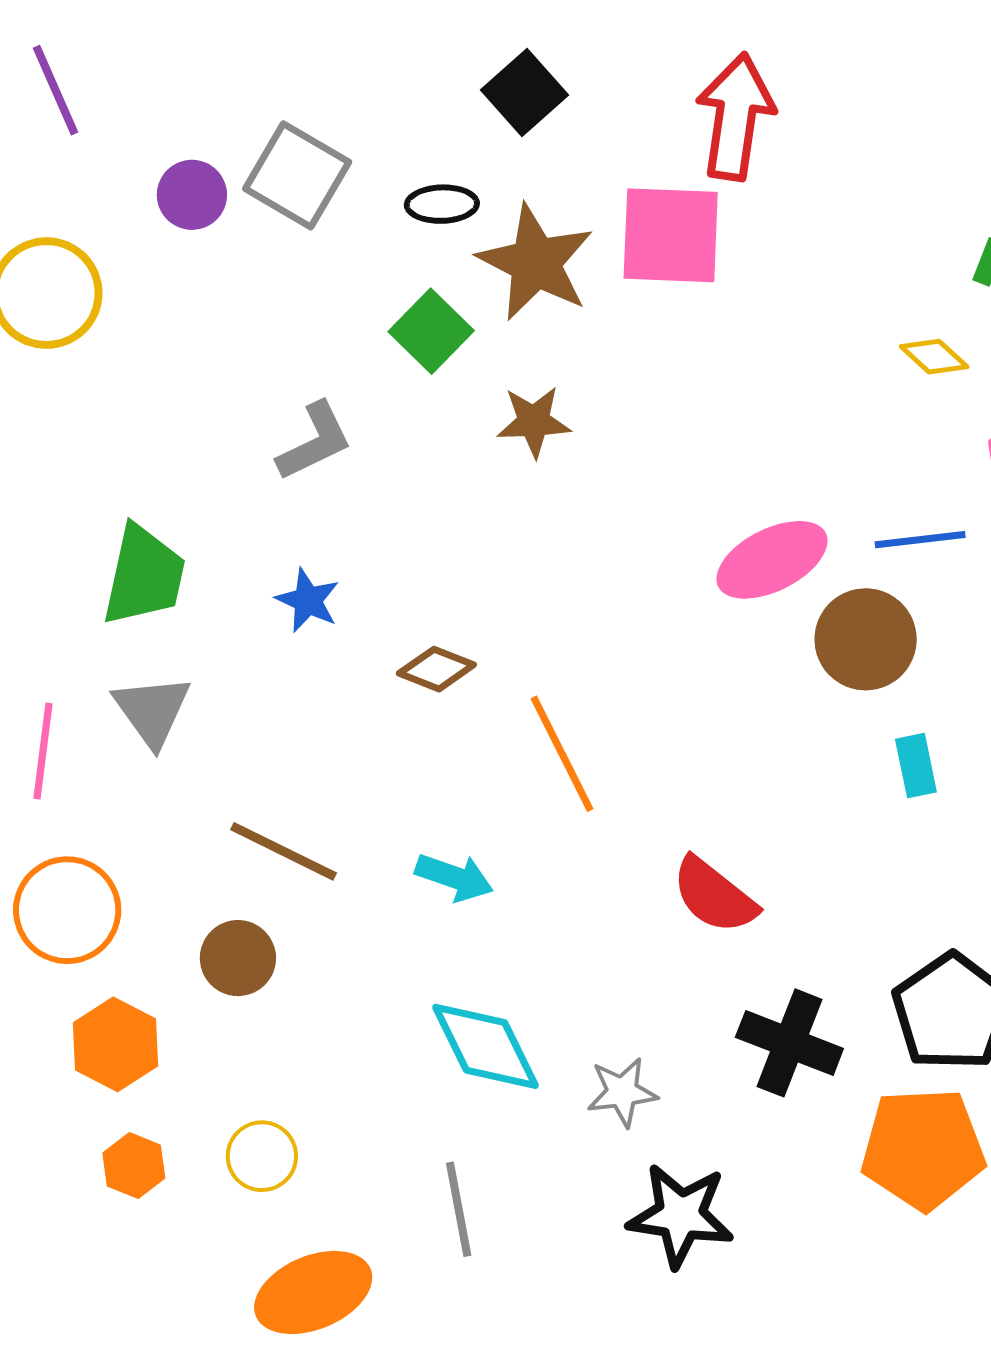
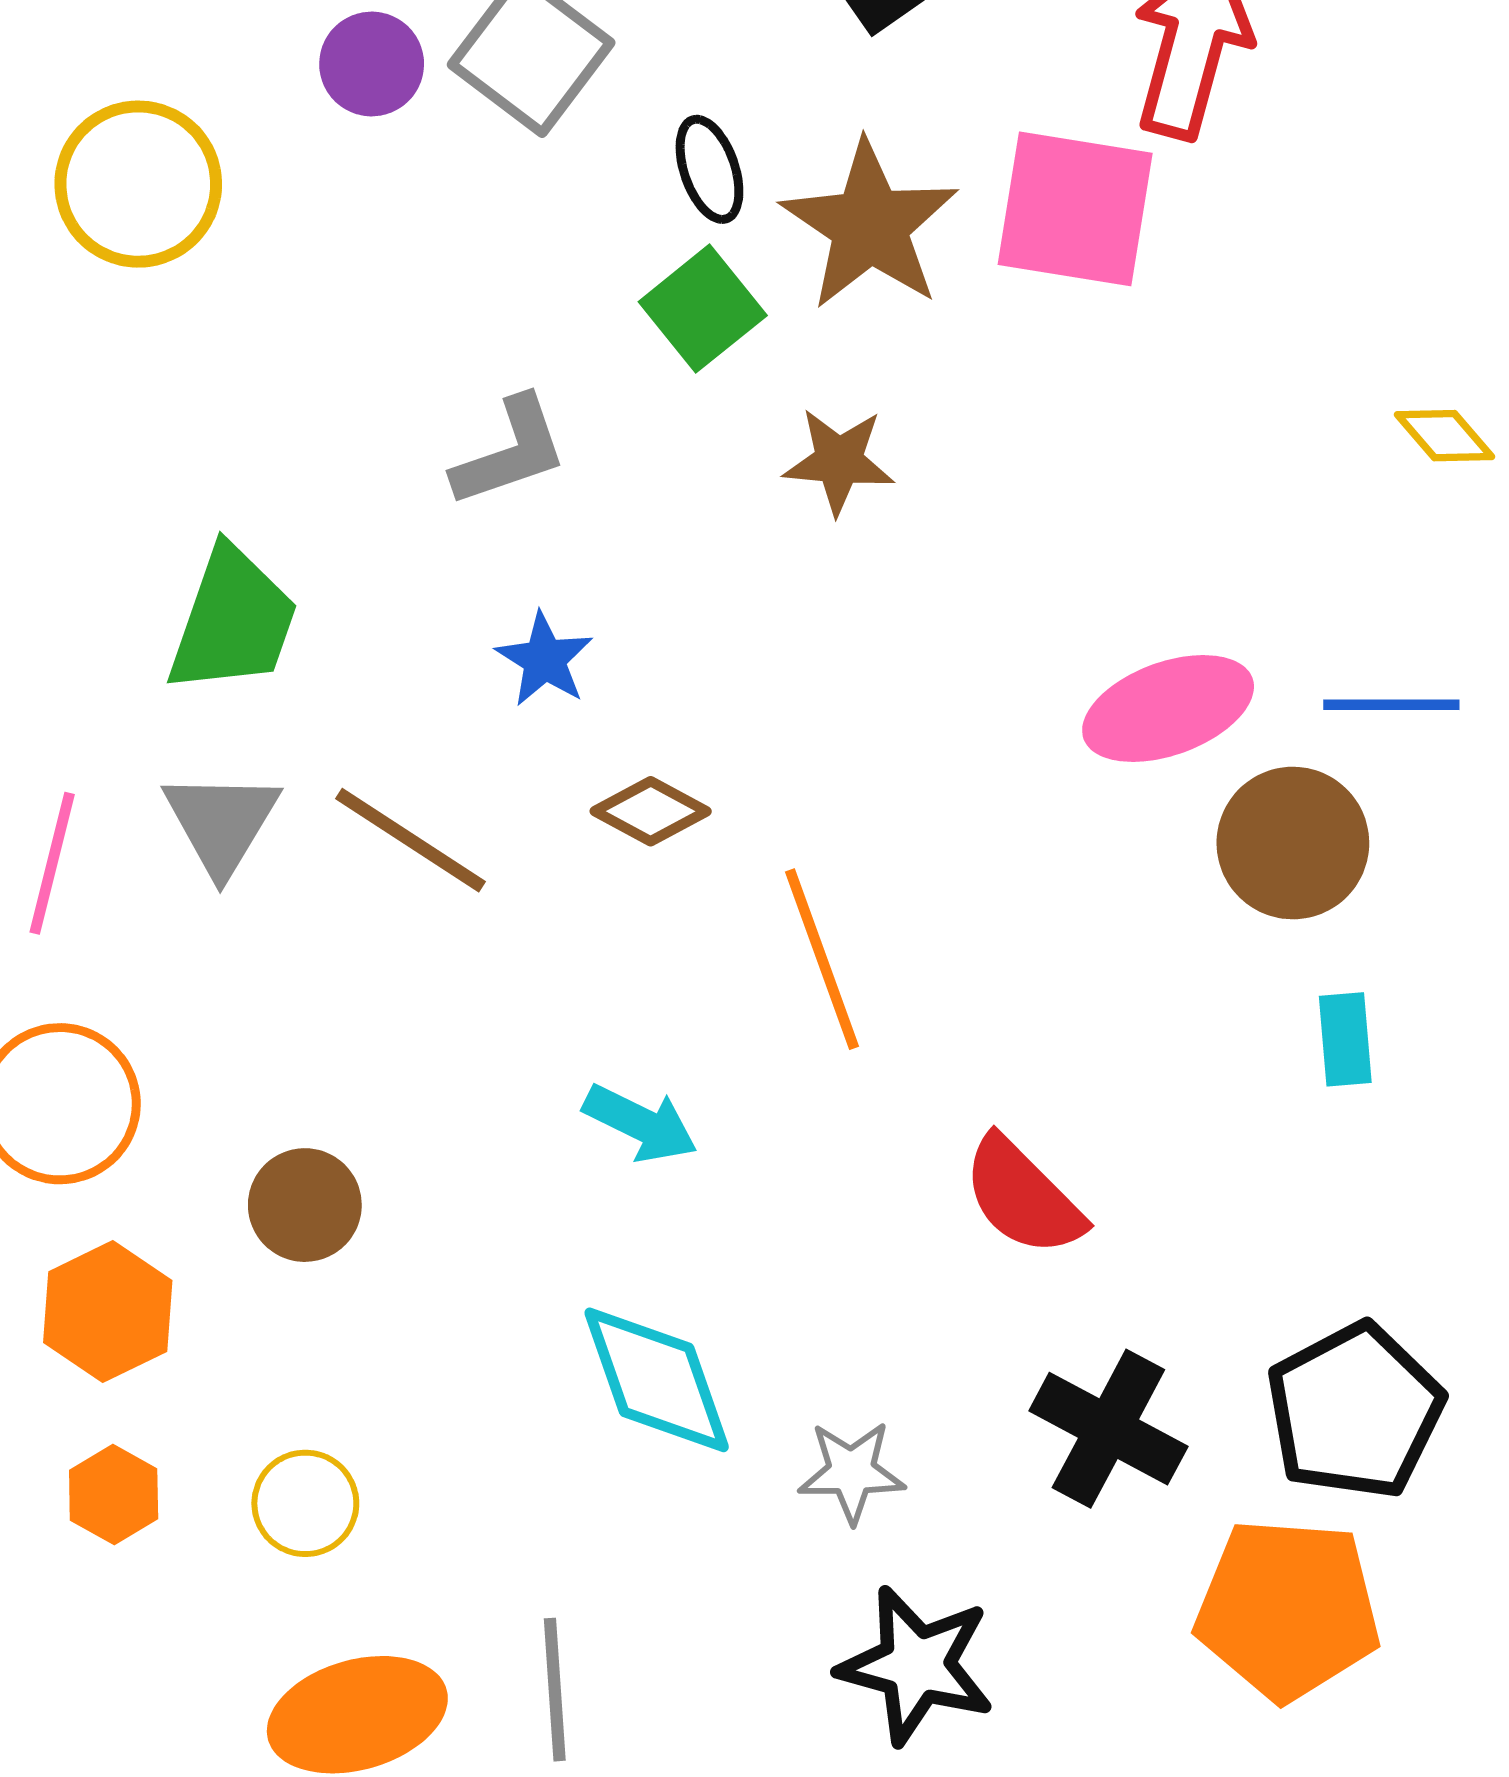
black ellipse: (442, 204) -> (709, 169), moved, turned 66
blue star: (308, 600) -> (544, 659), moved
brown line: (283, 851) -> (411, 840), moved
gray line: (459, 1209) -> (555, 1690), moved

